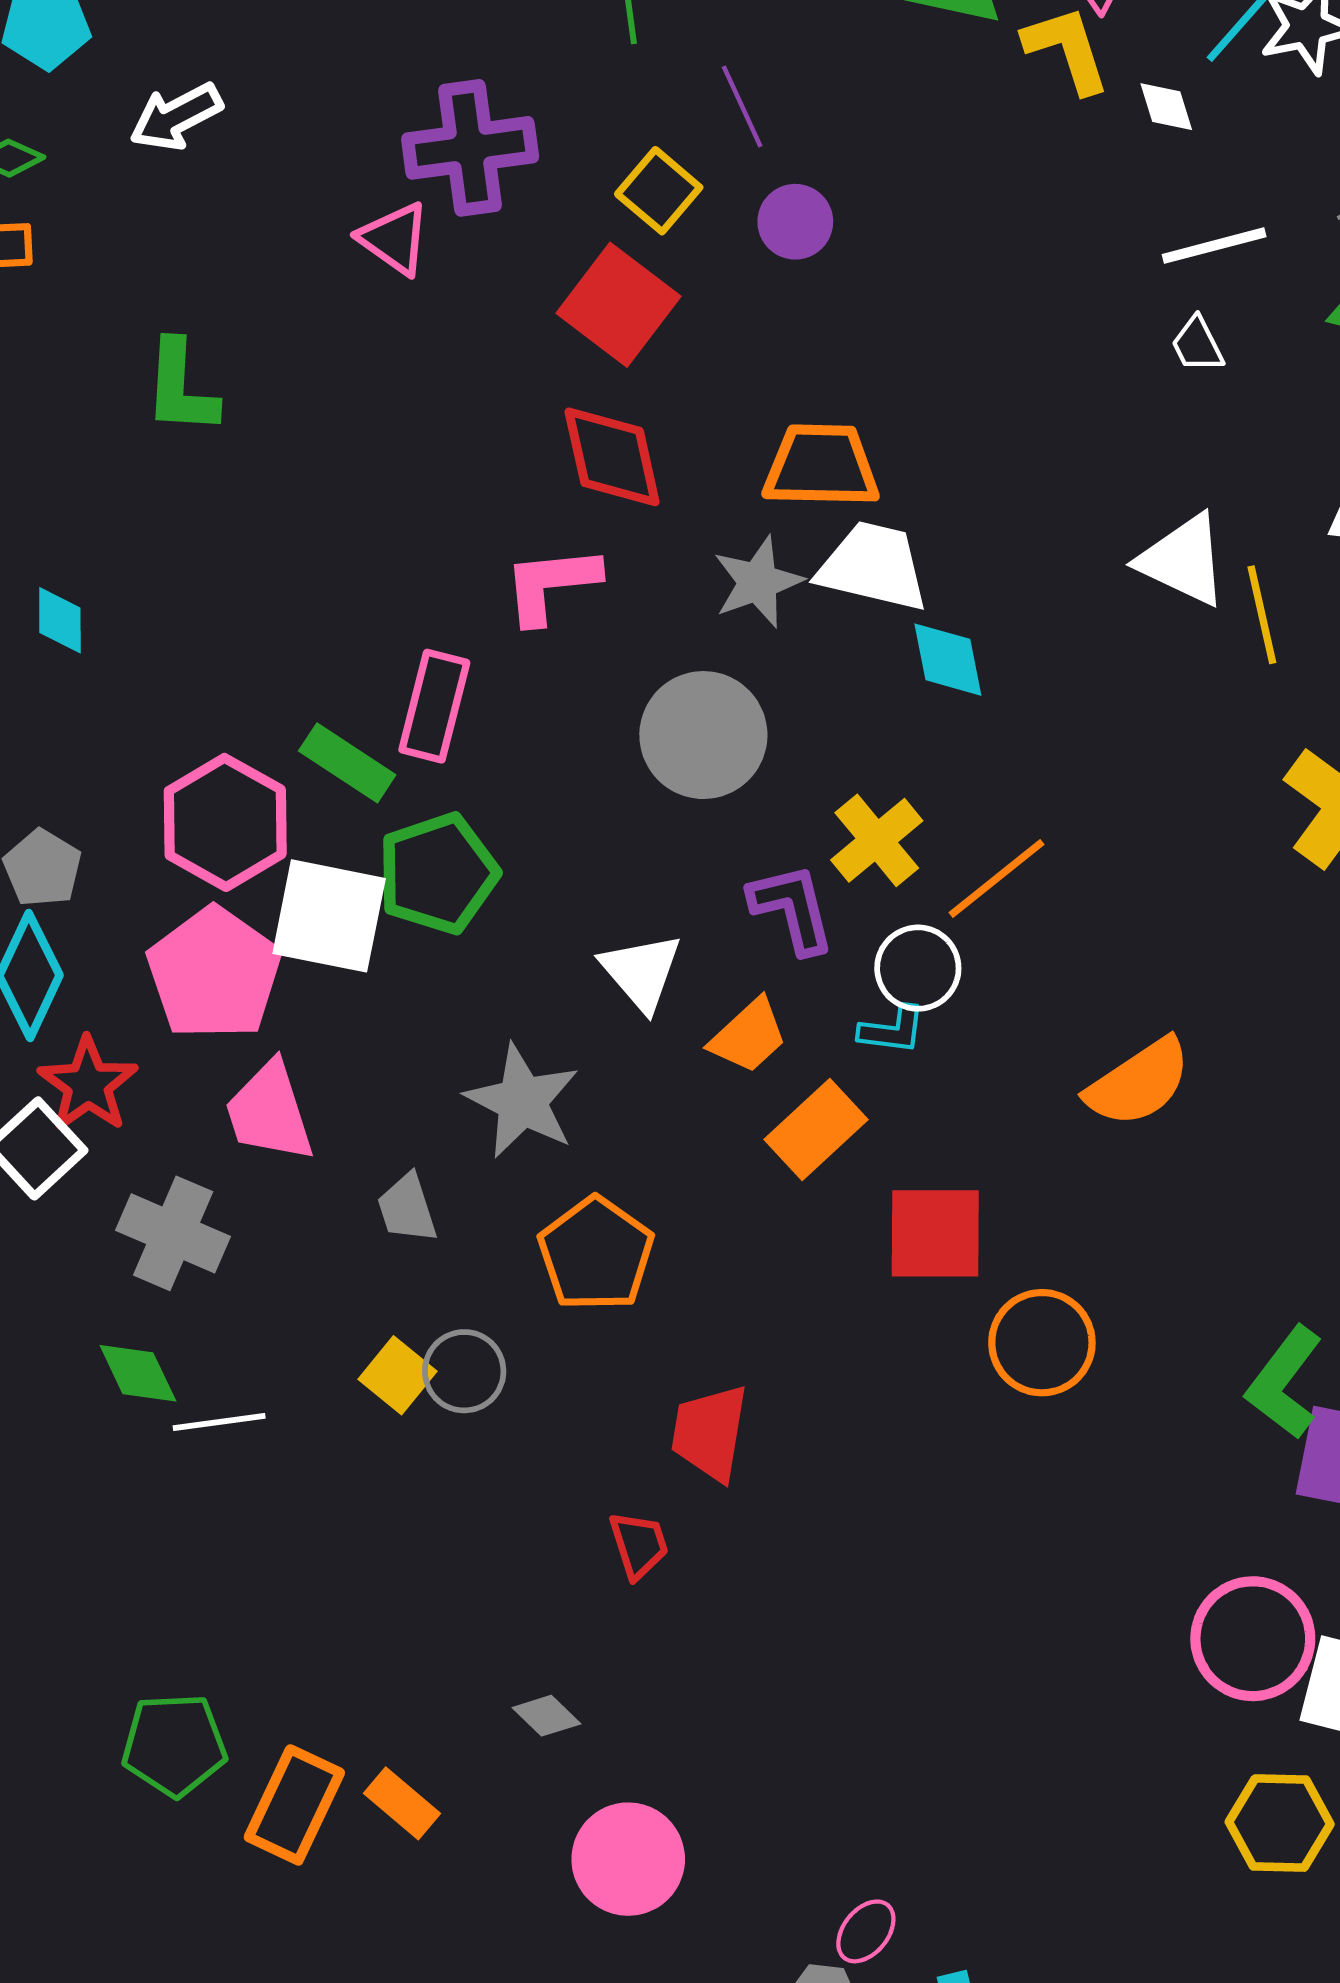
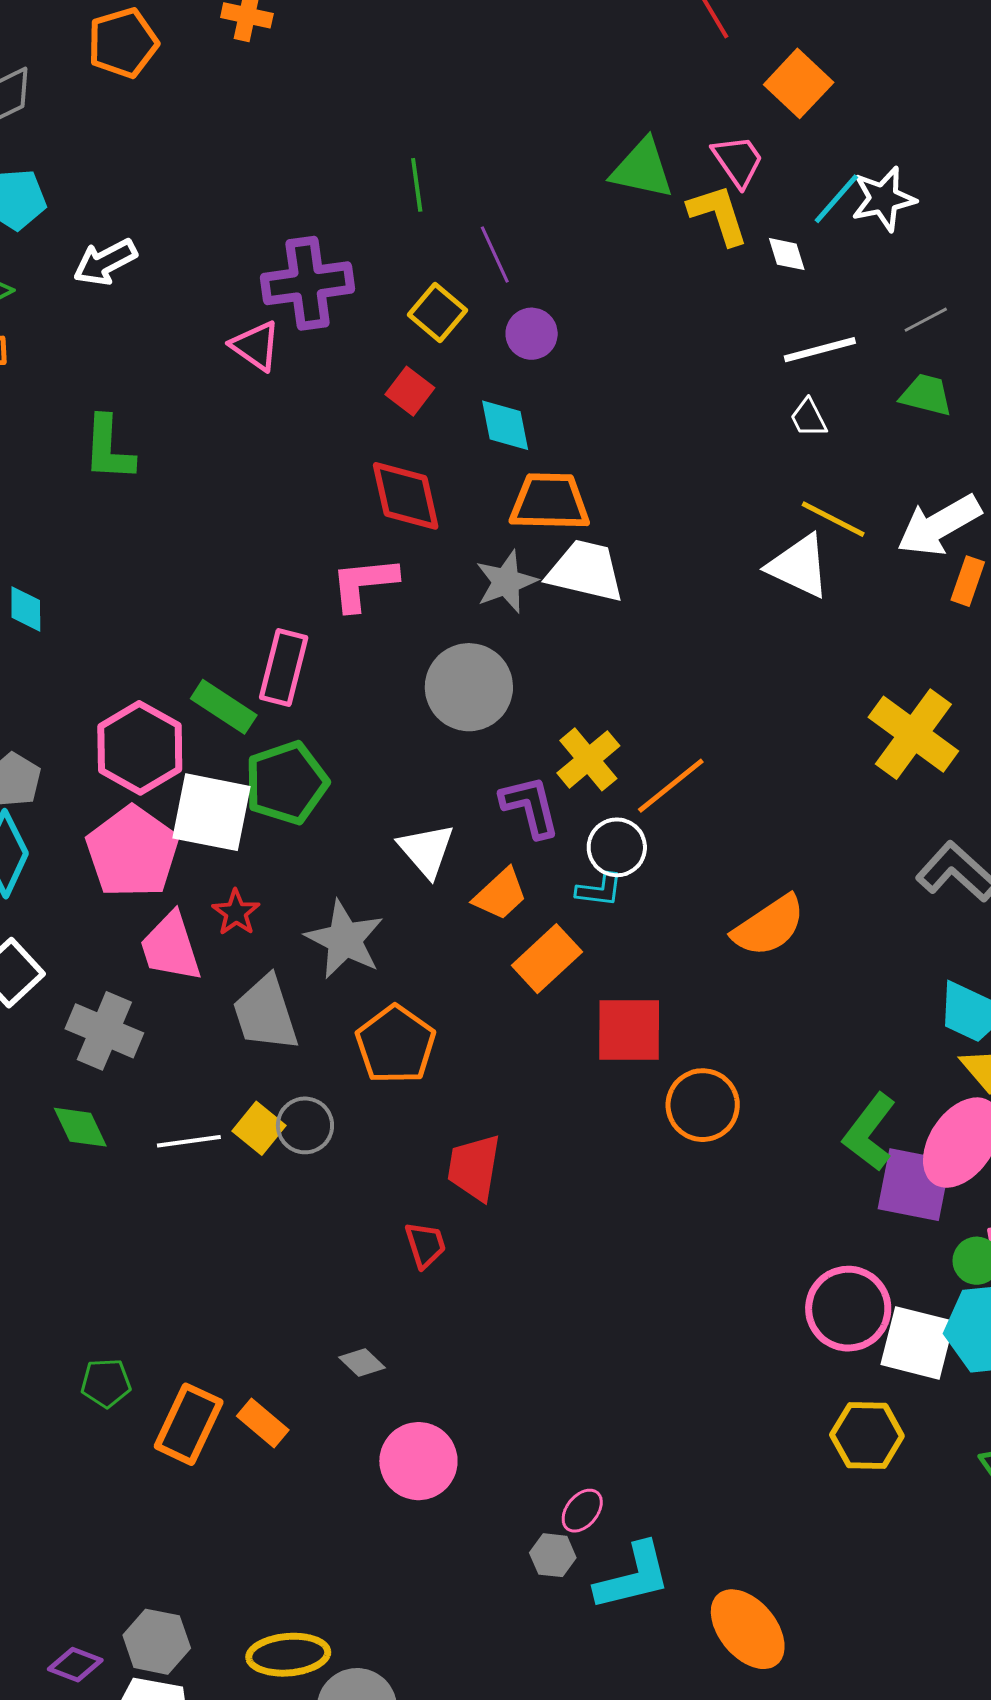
red square: (618, 305) -> (410, 391), size x0.6
yellow line: (1262, 615) -> (833, 519), moved, turned -50
cyan diamond: (948, 660) -> (505, 425), moved
red star: (88, 1084) -> (236, 912), moved, size x0.7
gray trapezoid: (407, 1208) -> (265, 1013), size x1.6
white line: (219, 1422) -> (189, 1141), moved
green pentagon: (174, 1745) -> (106, 1383), size x0.7

